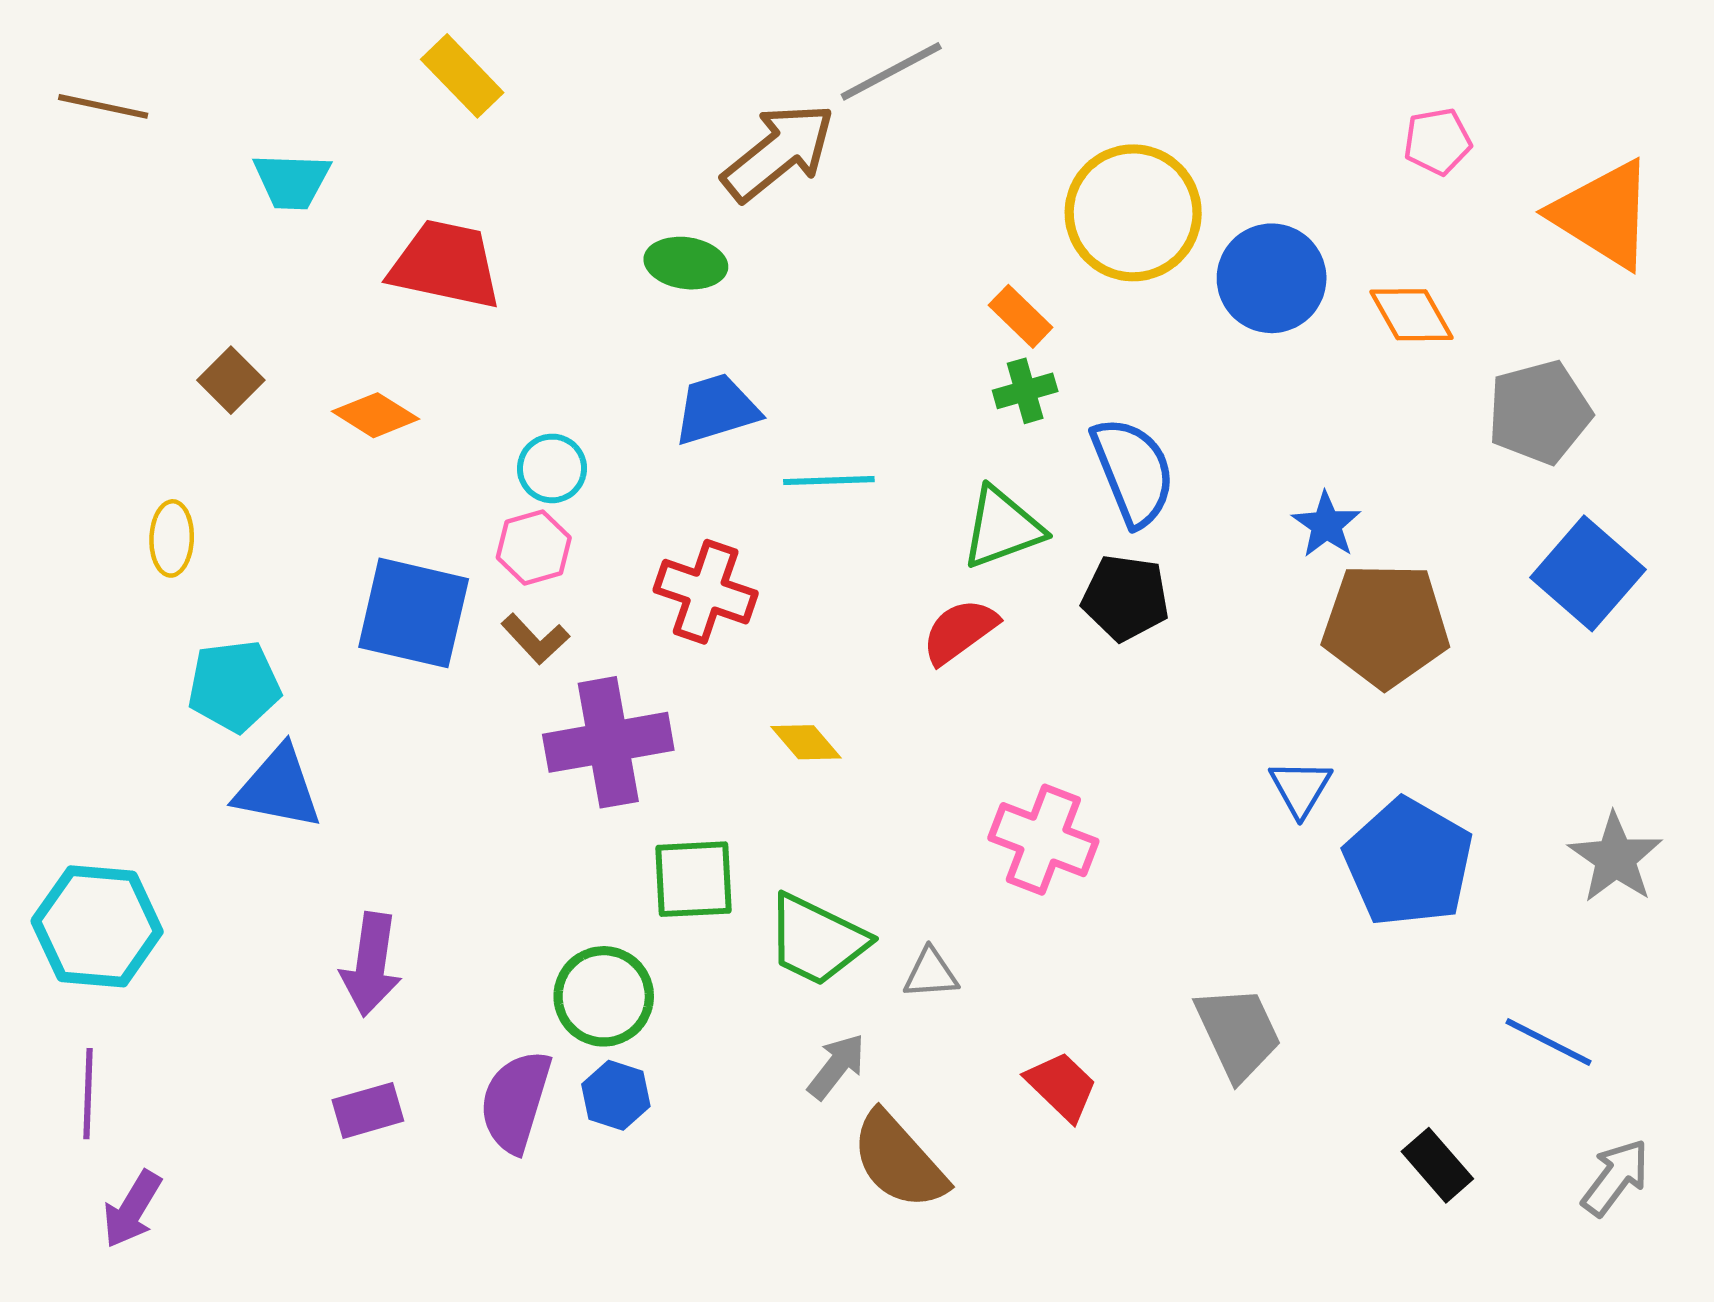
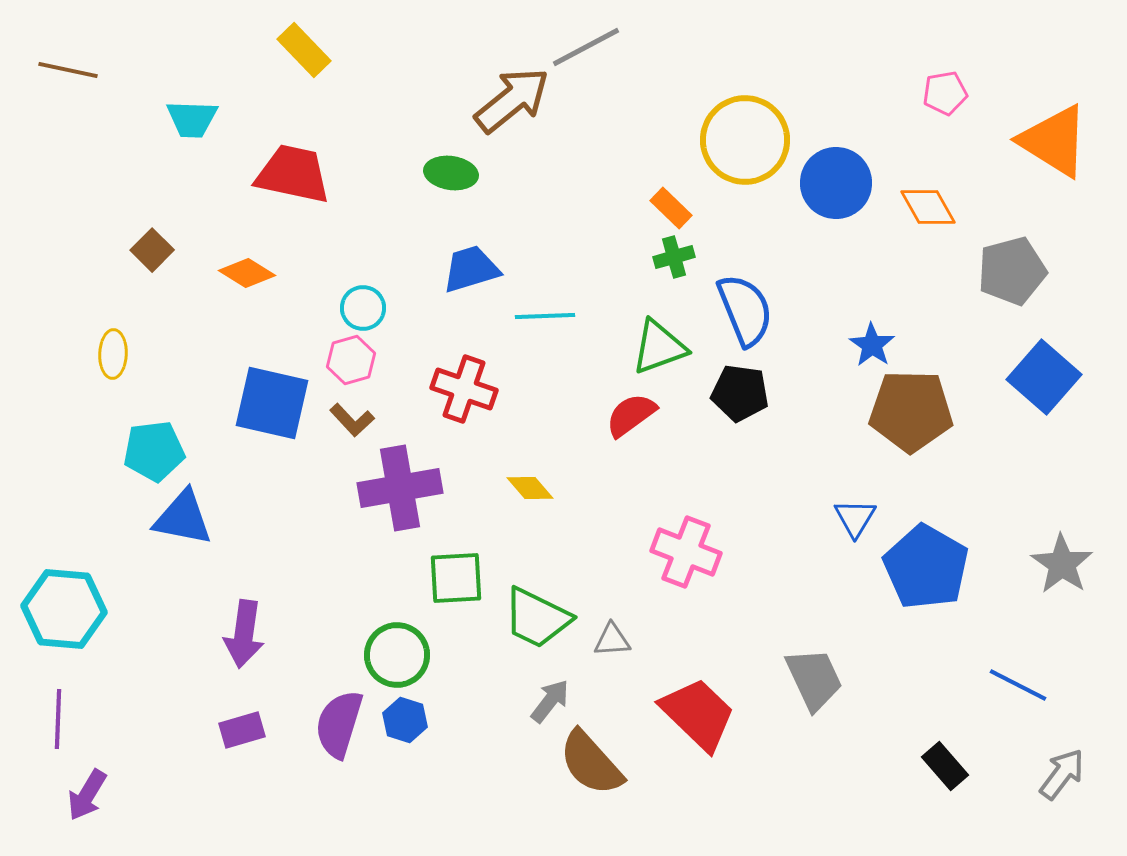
red trapezoid: (1062, 1086) -> (698, 714), size x1.6

